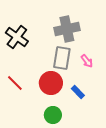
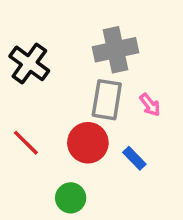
green circle: (53, 115) -> (71, 198), moved

